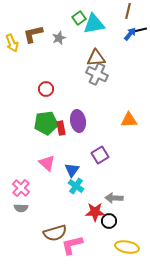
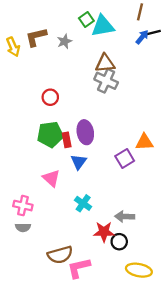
orange triangle: (129, 120) -> (144, 142), moved
purple square: (100, 155) -> (125, 158), moved
blue triangle: (72, 170) -> (79, 162), moved
pink cross: (21, 188) -> (23, 206), turned -30

